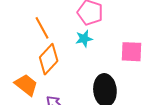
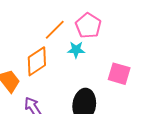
orange line: (42, 28) -> (55, 30), moved, turned 60

